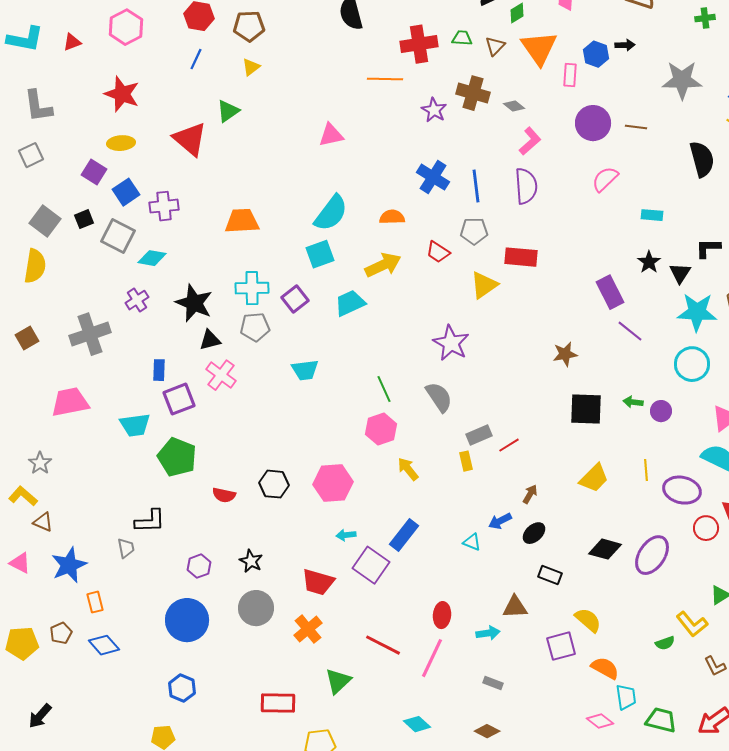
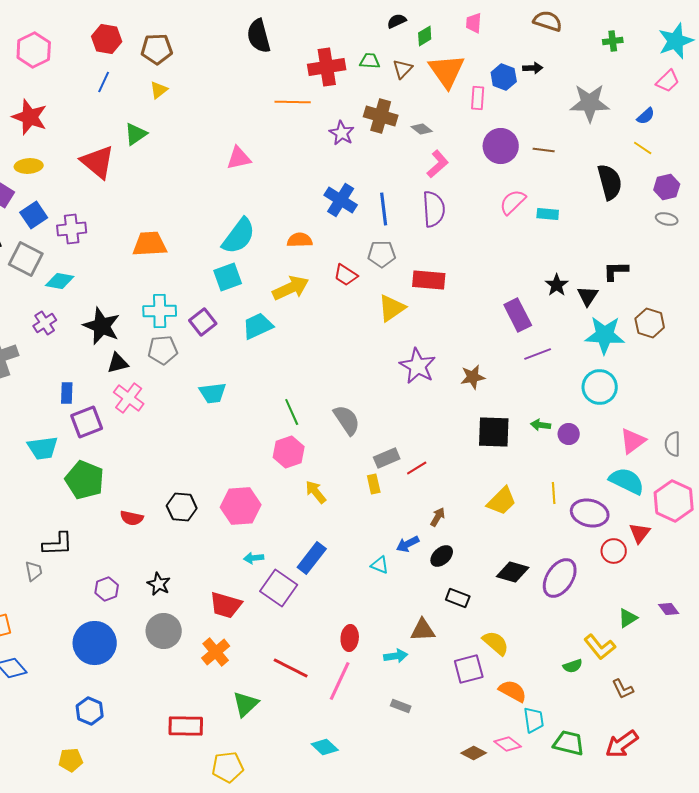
cyan rectangle: (652, 215) -> (548, 214), moved
purple line: (630, 331) -> (538, 354), turned -60
purple star: (451, 343) -> (418, 366), moved
brown diamond: (487, 731) -> (474, 753), moved

